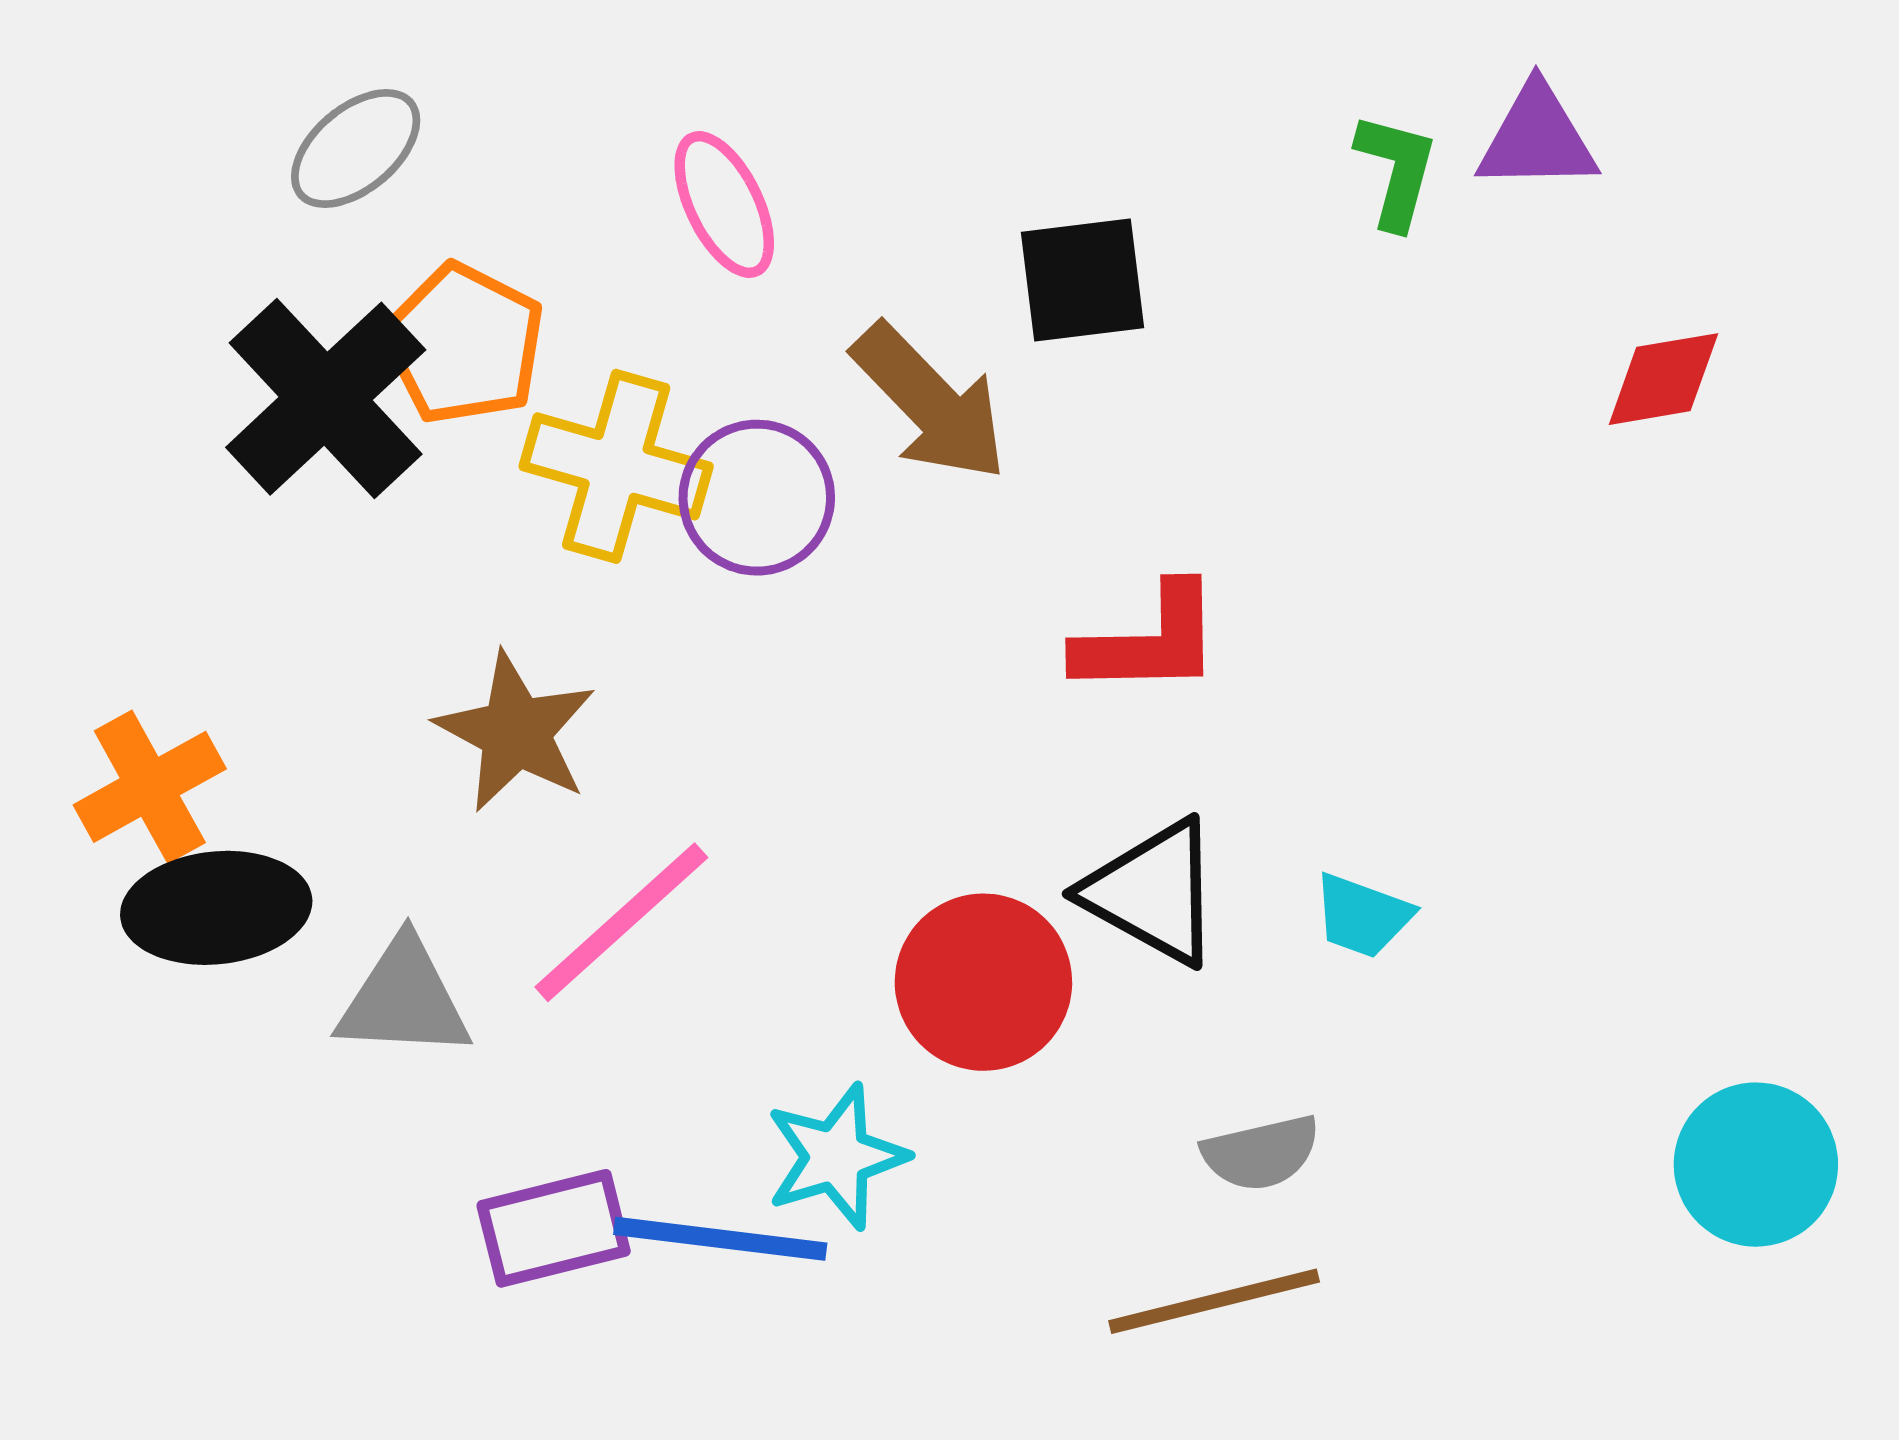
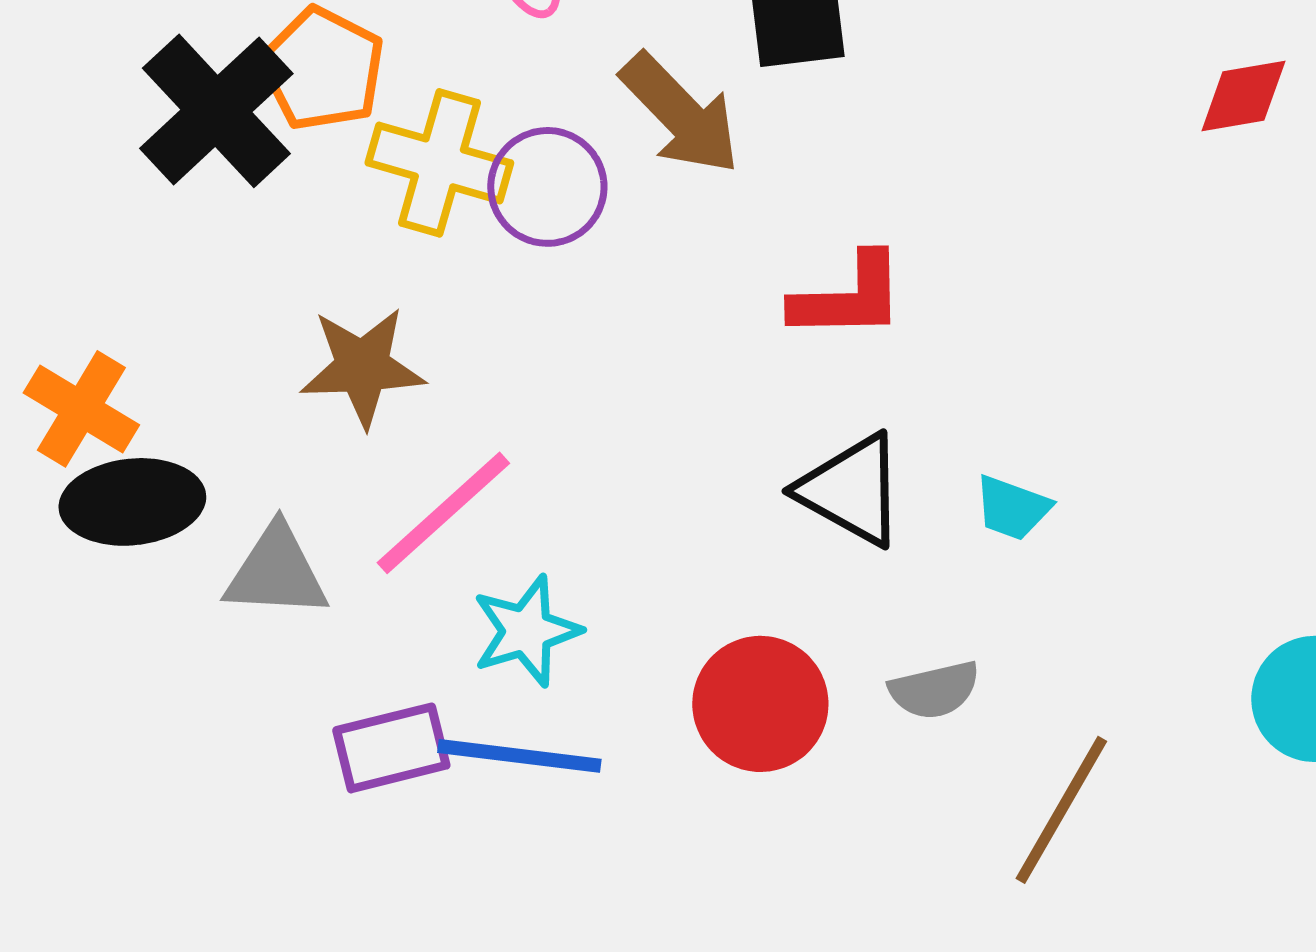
brown star: (516, 732) -> (362, 367), turned -30
orange cross: (150, 787) -> (81, 409), turned -30
red circle: (983, 982) -> (760, 704), moved
cyan star: (836, 1157) -> (526, 631), moved
brown line: (1214, 1301) -> (1061, 810), moved, turned -46

